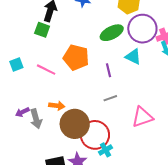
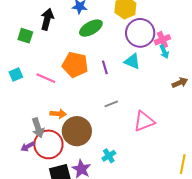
green square: (42, 30) -> (25, 36), moved
green ellipse: (112, 33) -> (91, 28), moved
purple line: (108, 70) -> (105, 67), moved
purple arrow: (22, 112) -> (28, 147), moved
red circle: (95, 135) -> (48, 144), moved

